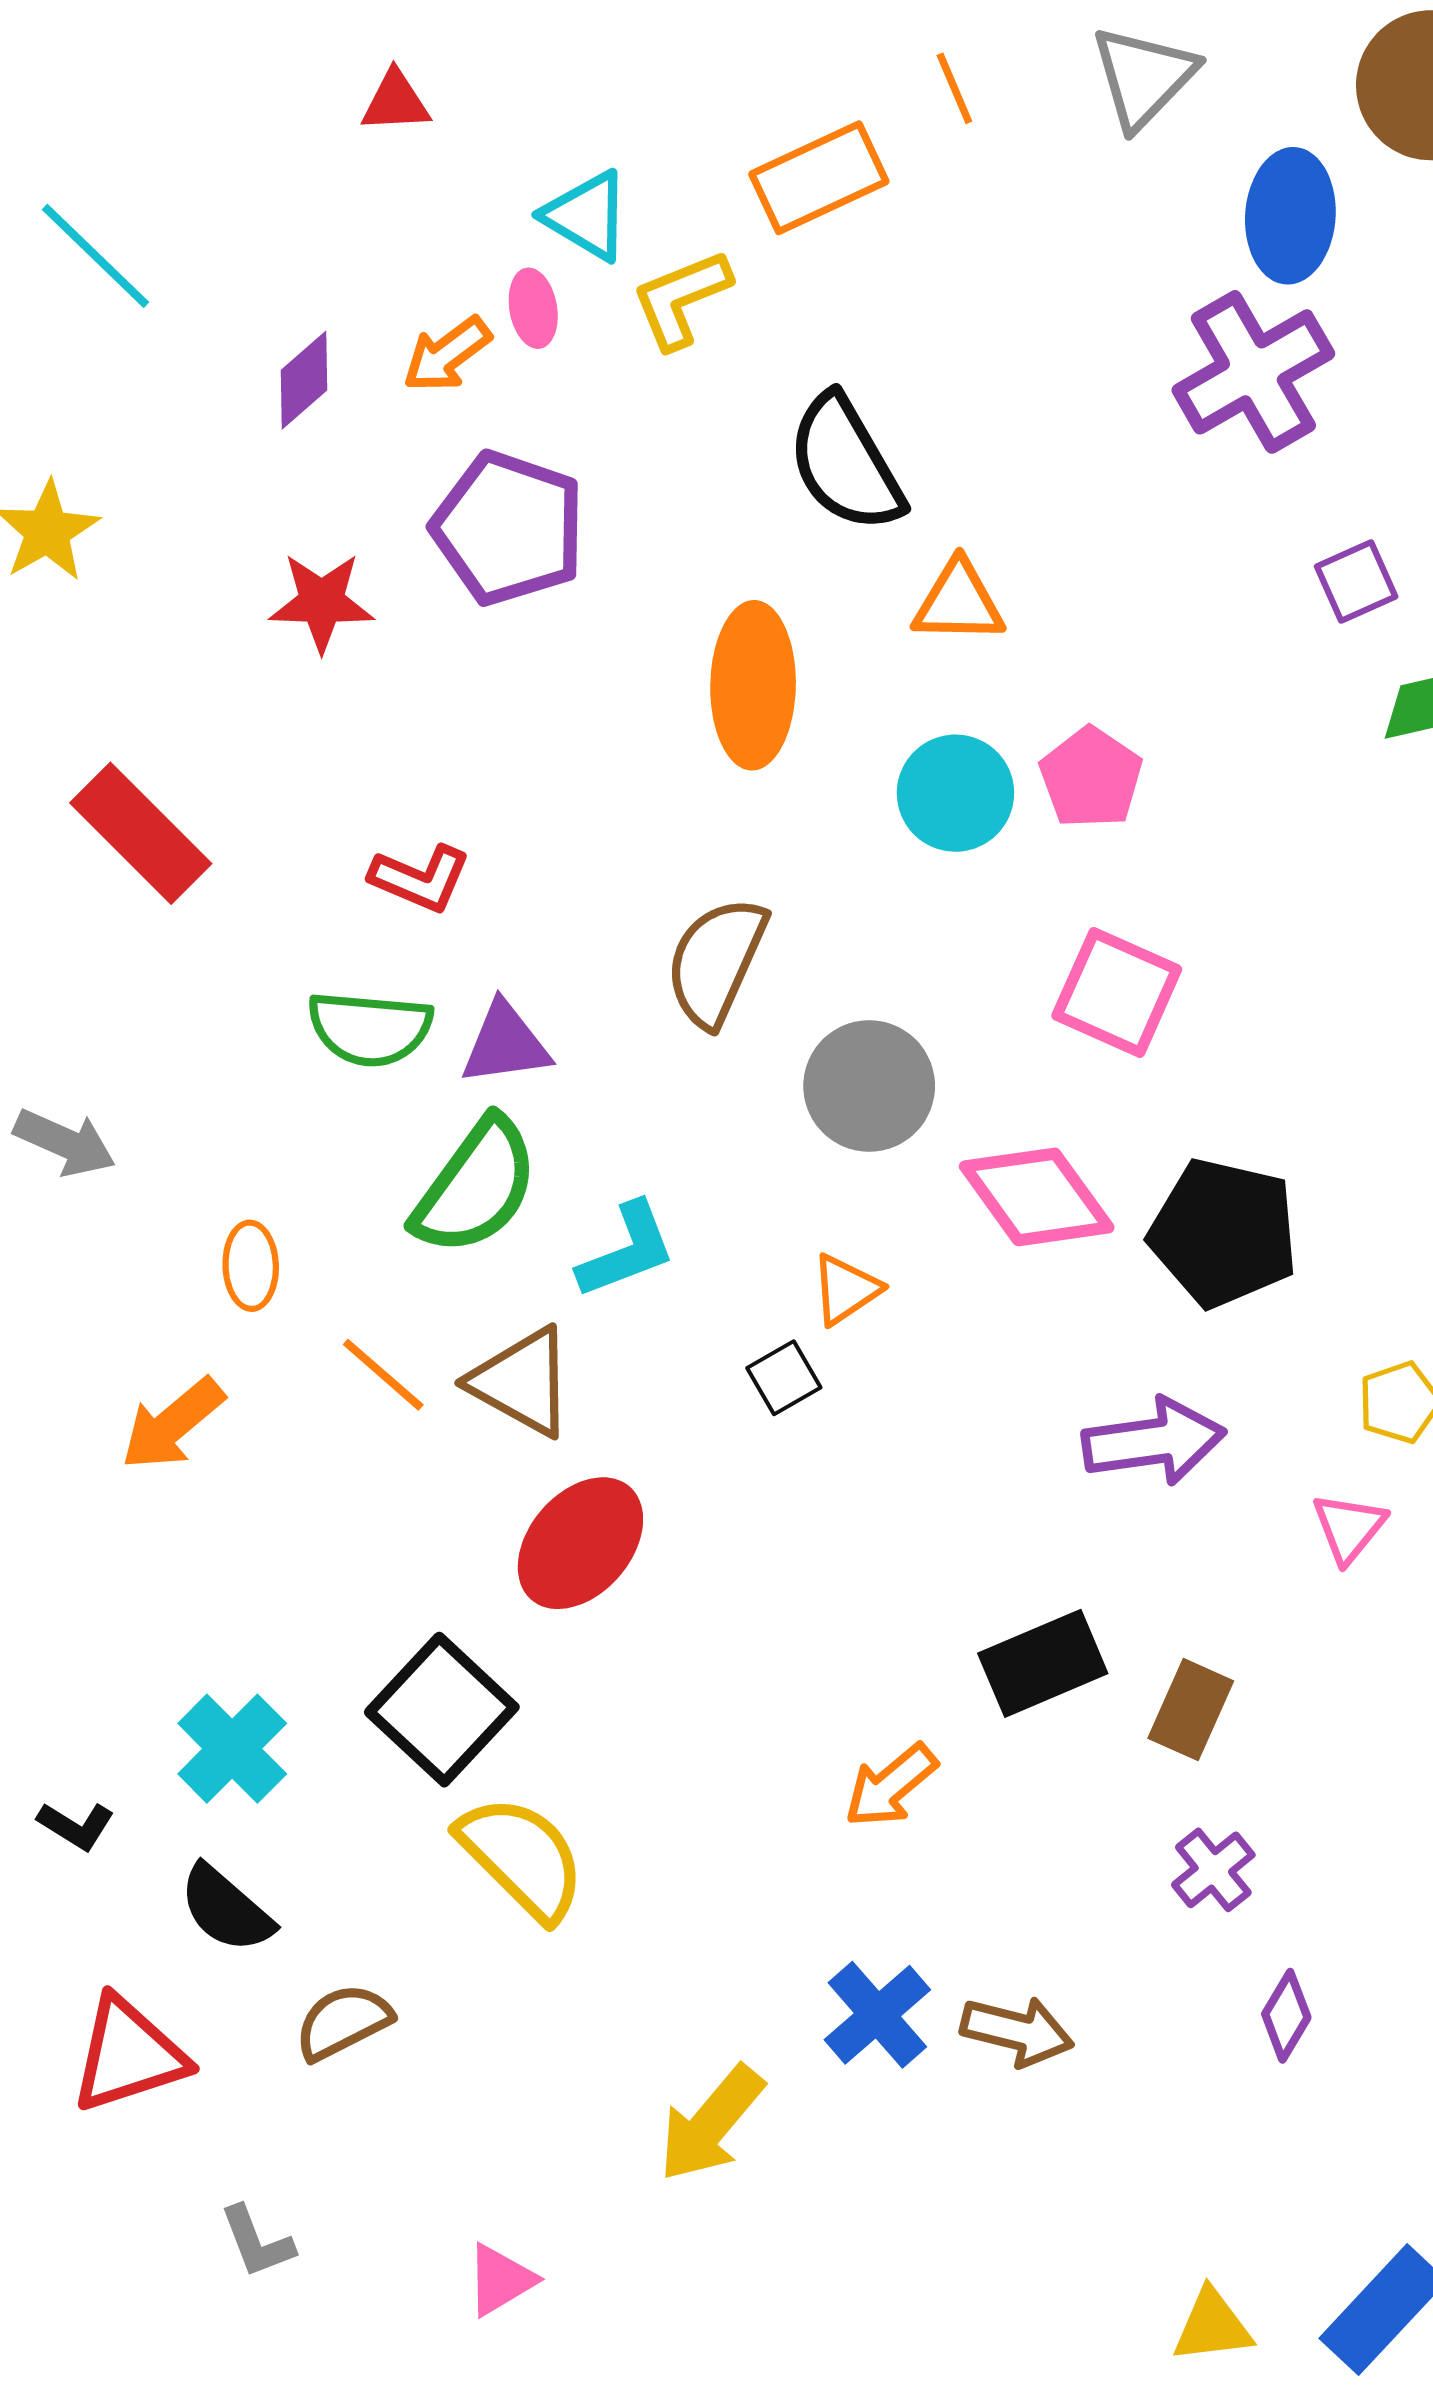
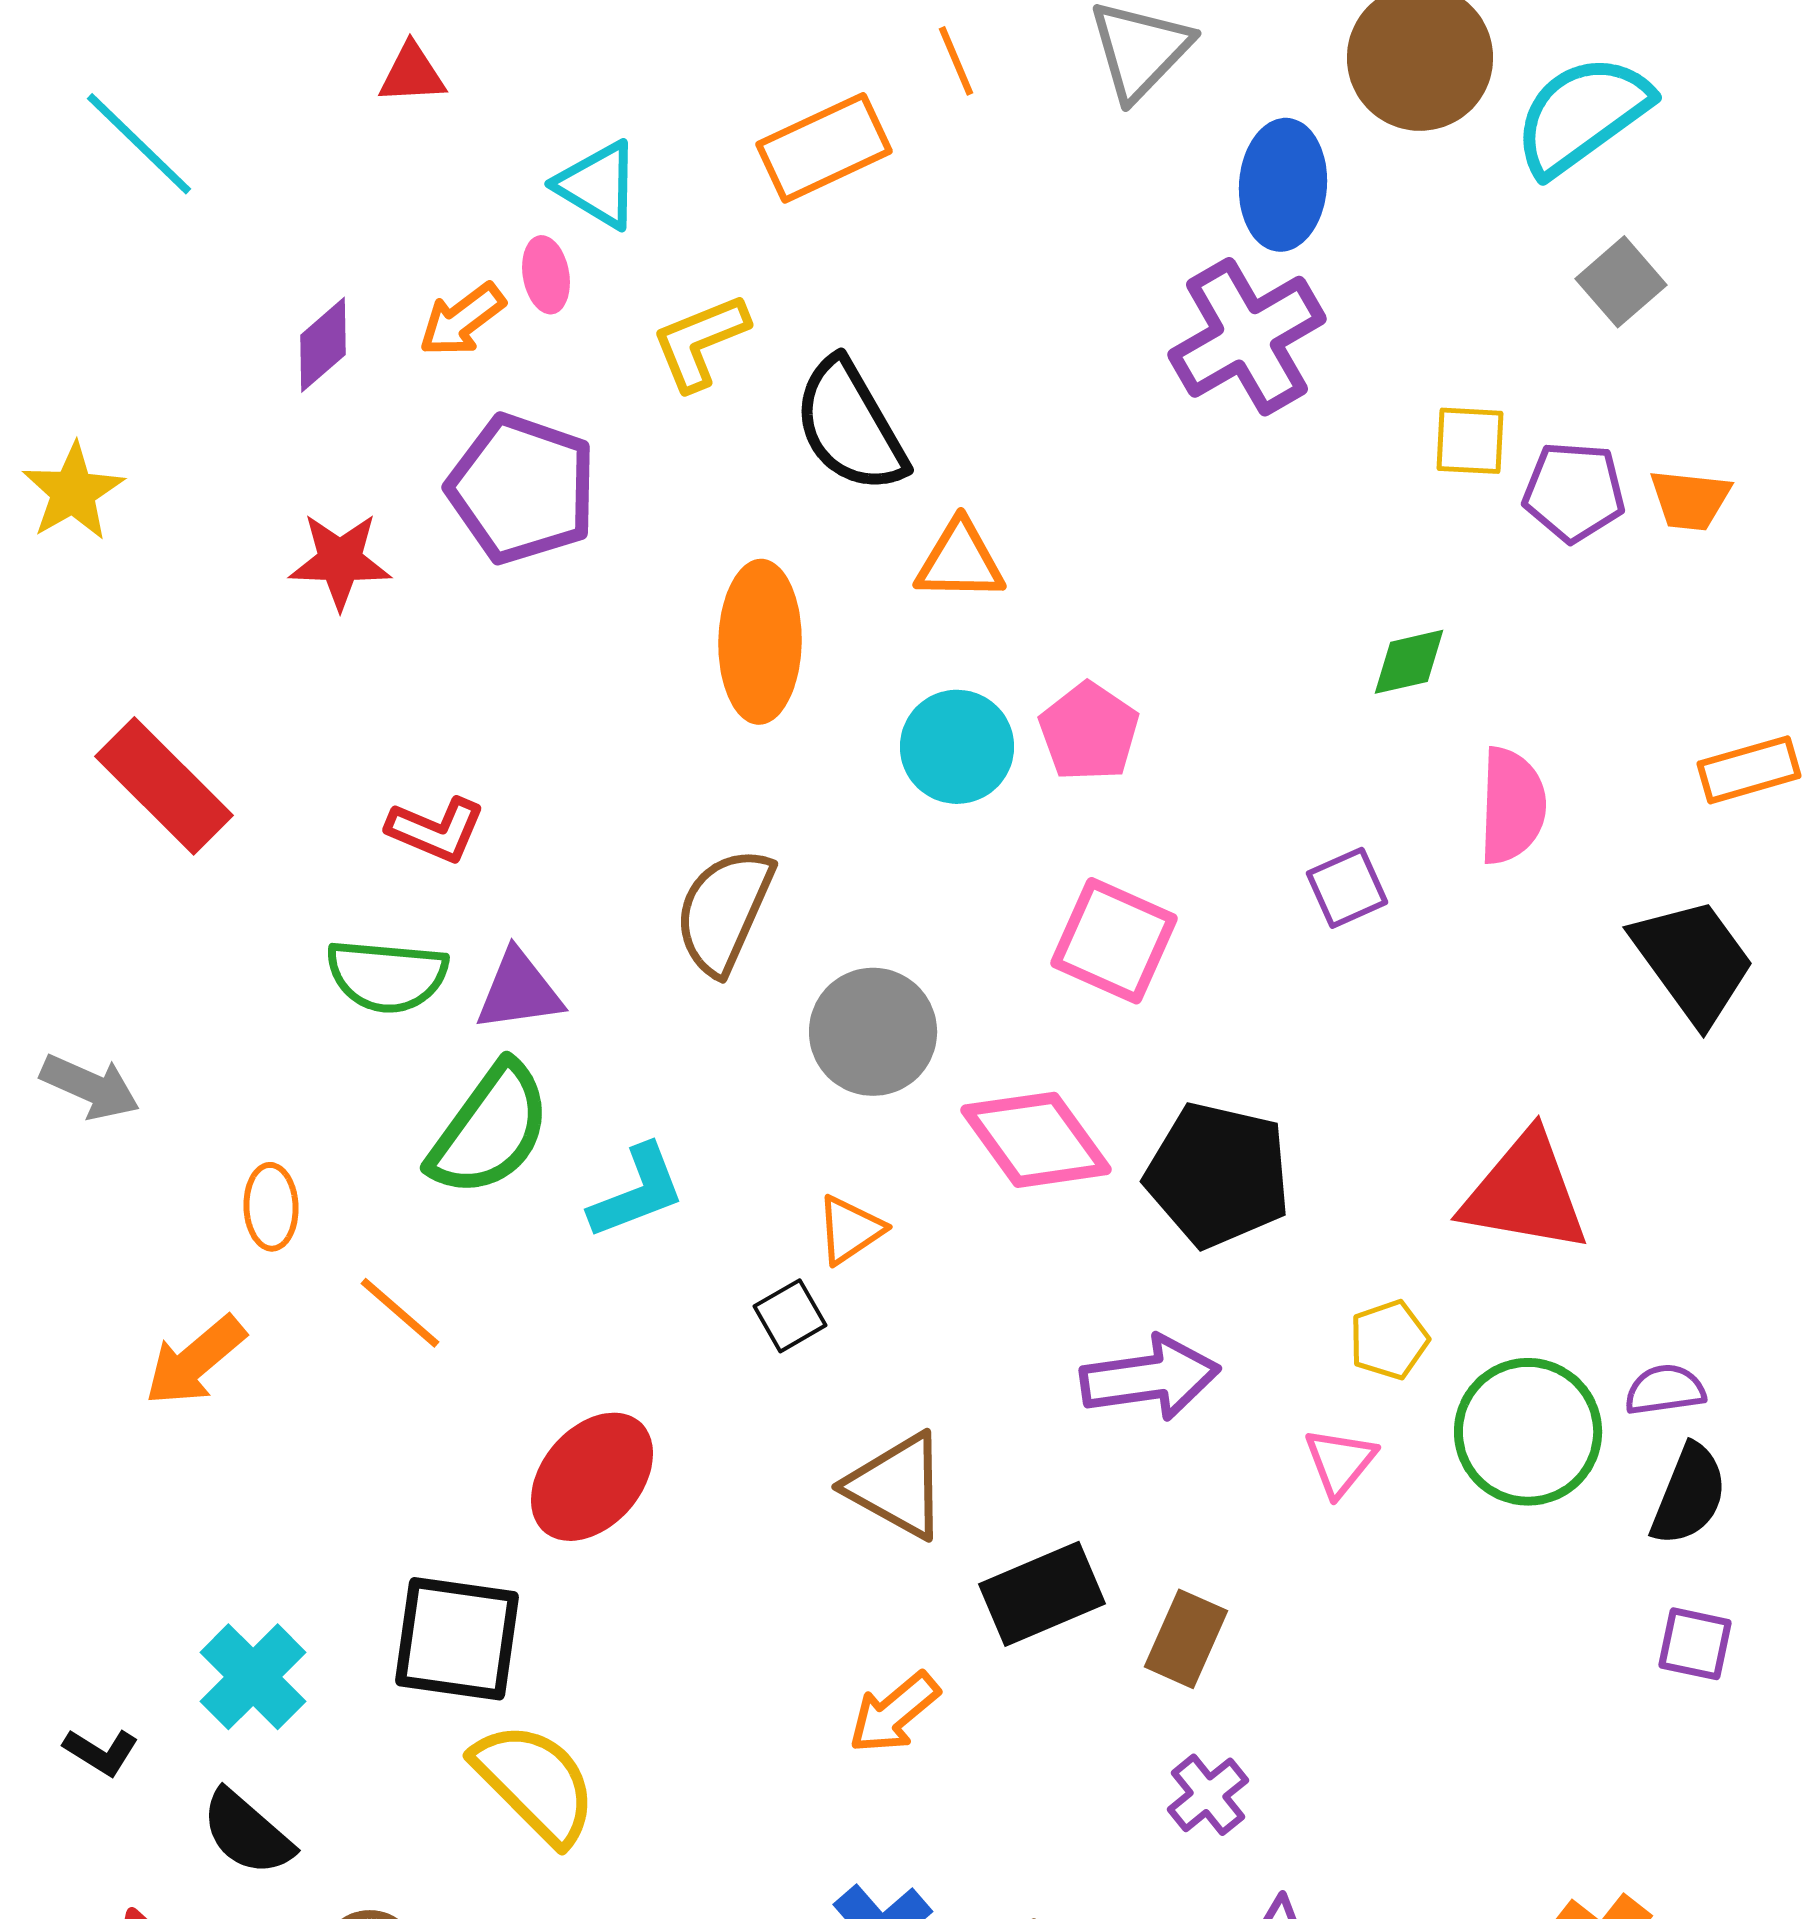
cyan line: (96, 256) -> (139, 144), moved
yellow L-shape: (681, 299) -> (700, 342), moved
purple square: (1356, 582) -> (1347, 888), moved
brown triangle: (522, 1382) -> (897, 1486), moved
black square: (442, 1710) -> (457, 1639), turned -35

